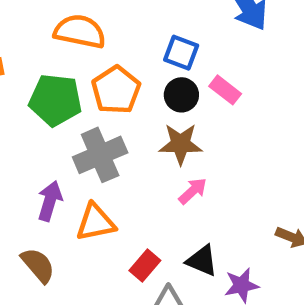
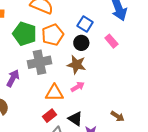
pink rectangle: (225, 90) -> (111, 41), moved
orange triangle: (96, 222) -> (54, 93), moved

